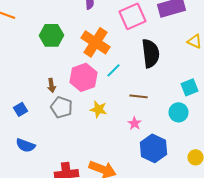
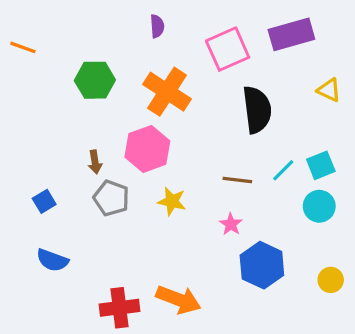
cyan line: (114, 70) -> (283, 170), moved
cyan circle: (178, 112) -> (319, 206), moved

